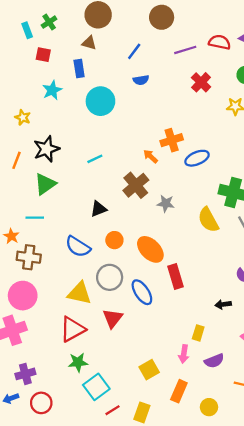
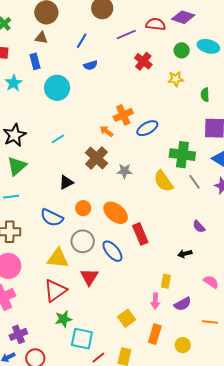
cyan square: (96, 387) -> (82, 339), turned -35

